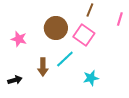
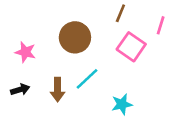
pink square: (84, 35) -> (131, 47), moved
black arrow: (15, 80) -> (20, 90), moved

